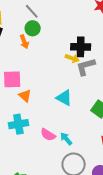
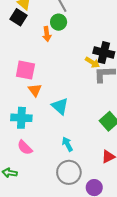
cyan triangle: (64, 98) -> (60, 106), moved
pink semicircle: (48, 135) -> (25, 147), moved

